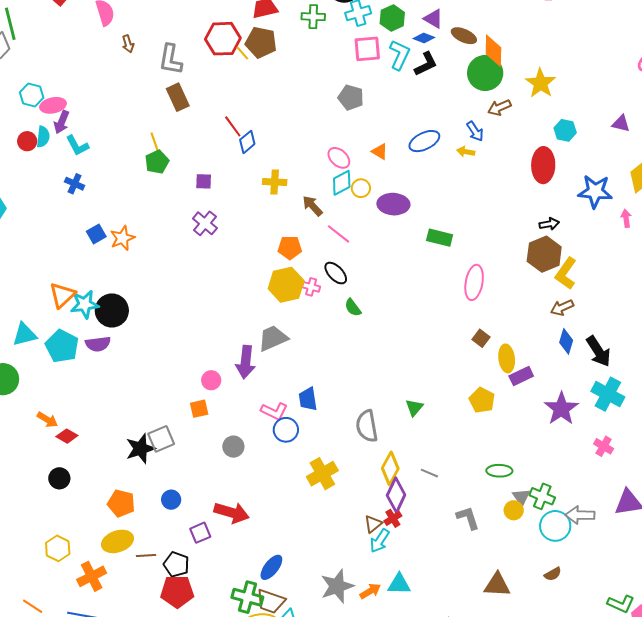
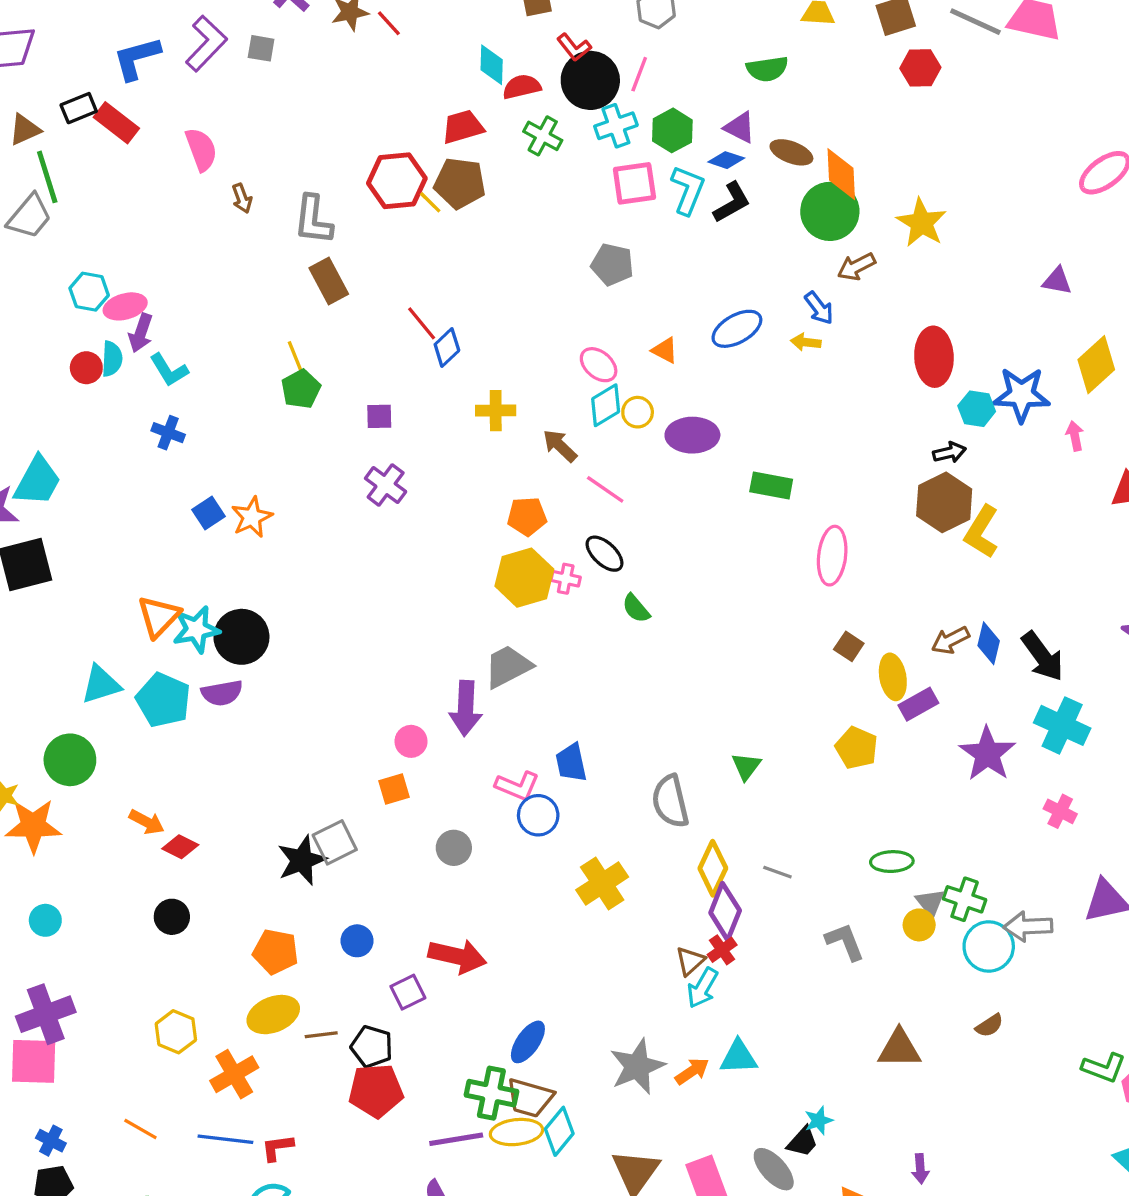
green cross: (313, 17) -> (543, 136), turned 30
cyan hexagon: (565, 130) -> (977, 409), moved
brown arrow: (562, 308) -> (950, 640), moved

